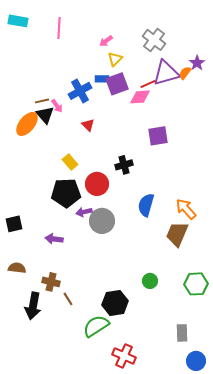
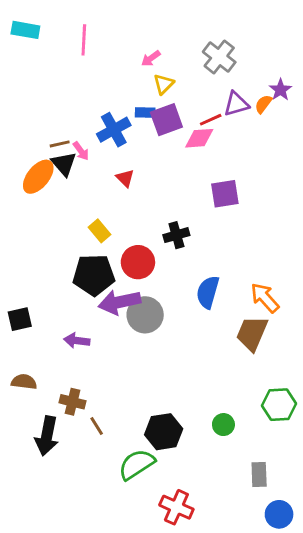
purple triangle: (166, 73) -> (236, 104), size x0.7
purple arrow: (84, 212) -> (119, 302), size x1.8
green circle: (150, 281) -> (223, 425), moved

